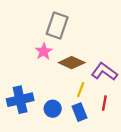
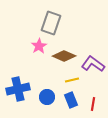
yellow line: (81, 90) -> (72, 80), turned 56
red line: (104, 103) -> (93, 104), moved

